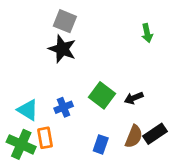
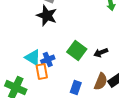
cyan triangle: (28, 110) -> (33, 58), moved
orange rectangle: (45, 138) -> (42, 72), moved

